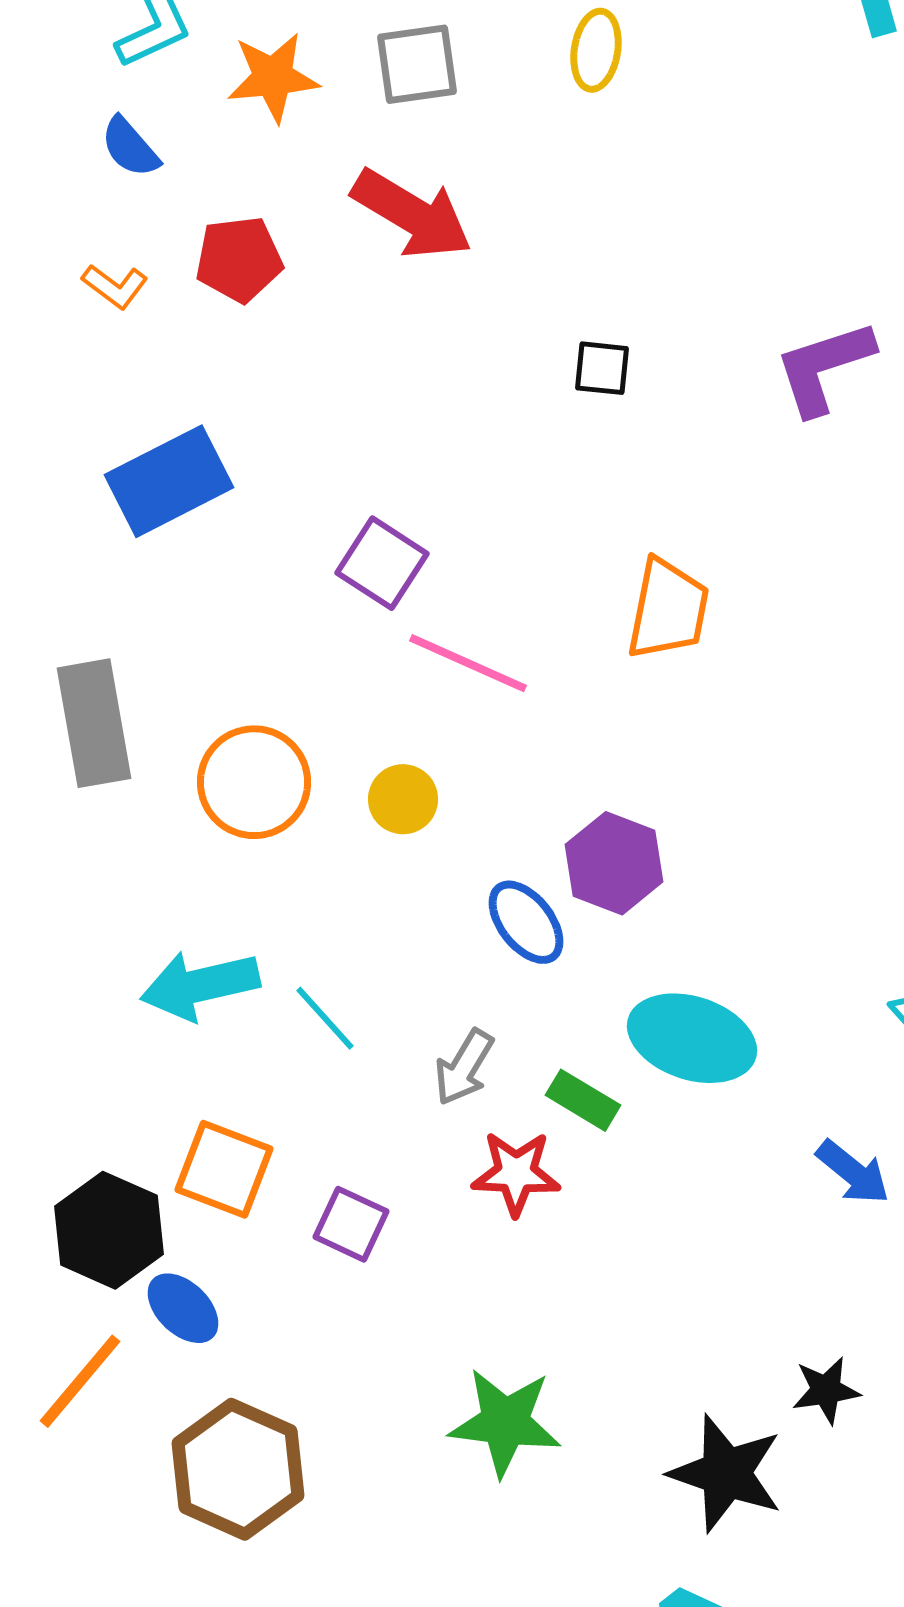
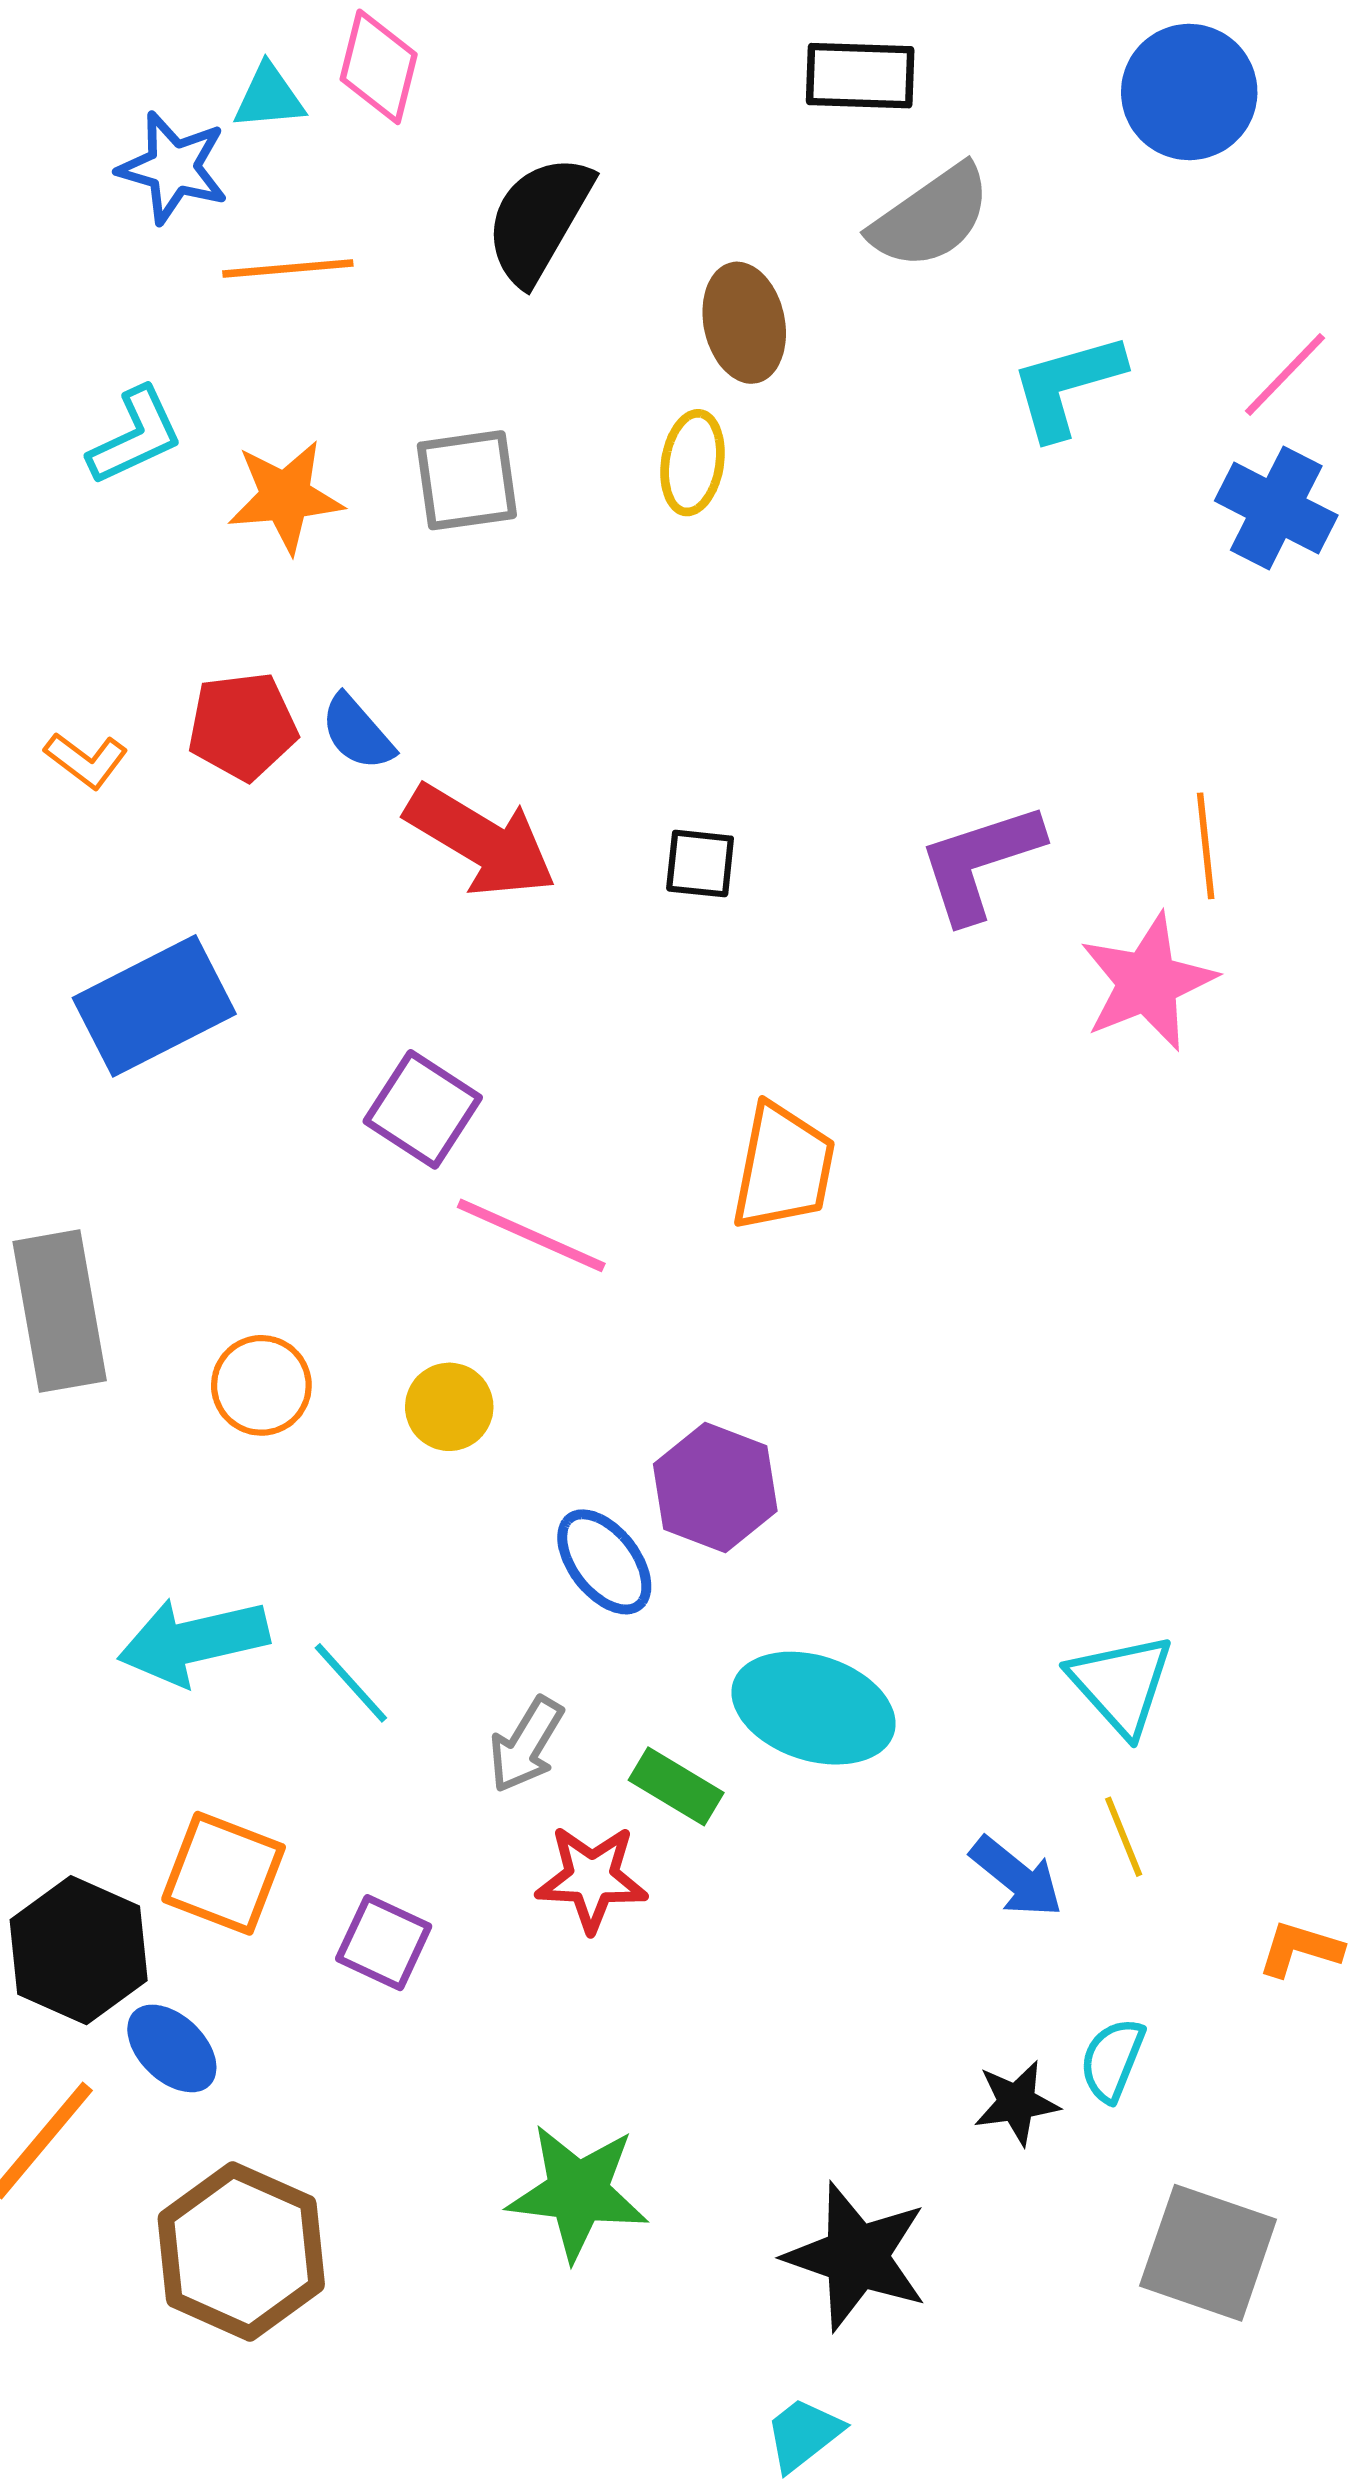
blue semicircle: (130, 147) -> (357, 732), moved
red arrow: (412, 214) -> (481, 841), moved
orange circle: (254, 782) -> (261, 1385), size x0.7
black star: (826, 1390) -> (1016, 2103), moved

